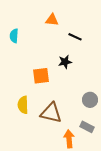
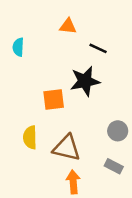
black star: (65, 62) -> (85, 81), size x1.6
orange arrow: (69, 139) -> (73, 182), moved

